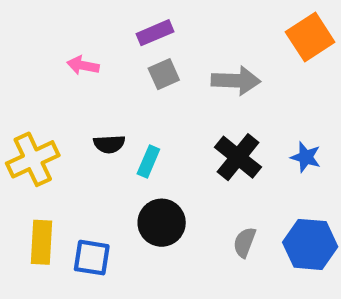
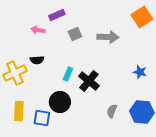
purple rectangle: (155, 33) -> (57, 15), moved
black semicircle: (109, 144) -> (37, 60), moved
black cross: (238, 157) -> (89, 81), moved
black circle: (162, 223) -> (60, 102), moved

